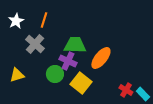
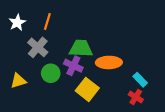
orange ellipse: (101, 58) -> (109, 62), turned 50
green circle: (55, 74) -> (51, 73), moved
cyan rectangle: (143, 94) -> (140, 80), moved

